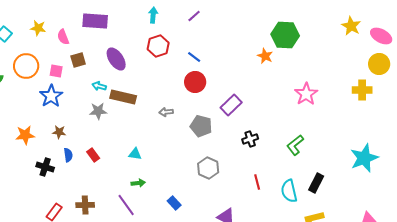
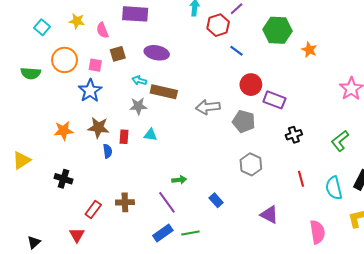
green hexagon: (285, 35) -> (278, 30), moved
red hexagon: (158, 46) -> (218, 25), moved
purple ellipse: (116, 59) -> (157, 53), turned -45
red circle: (195, 82) -> (251, 85), moved
purple rectangle: (231, 105) -> (274, 100), turned 65
gray arrow: (166, 112) -> (208, 107), size x1.6
brown star: (59, 132) -> (98, 128), size x1.5
cyan triangle: (135, 154) -> (151, 135), moved
red rectangle: (93, 155) -> (124, 137), moved, turned 40
black cross: (45, 167) -> (63, 179), moved

